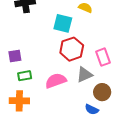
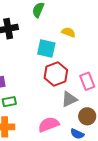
pink semicircle: (56, 81) -> (49, 124), moved

